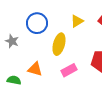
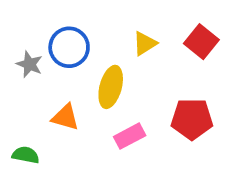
gray star: (12, 41) -> (29, 64), moved
orange triangle: (35, 69) -> (65, 117), moved

